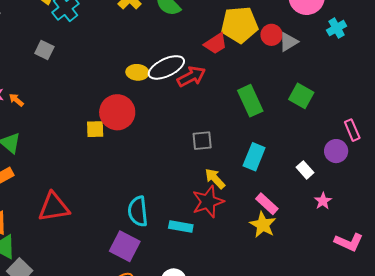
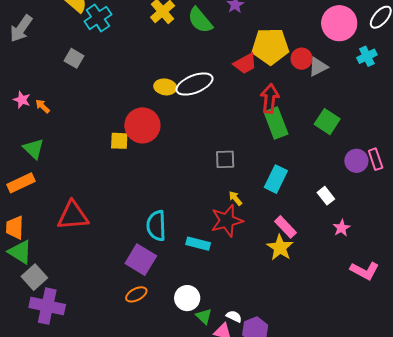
red arrow: (191, 77) -> (270, 98), moved, turned -60
purple circle: (336, 151) -> (356, 161), moved
yellow arrow: (215, 179) -> (235, 198), size x0.7

